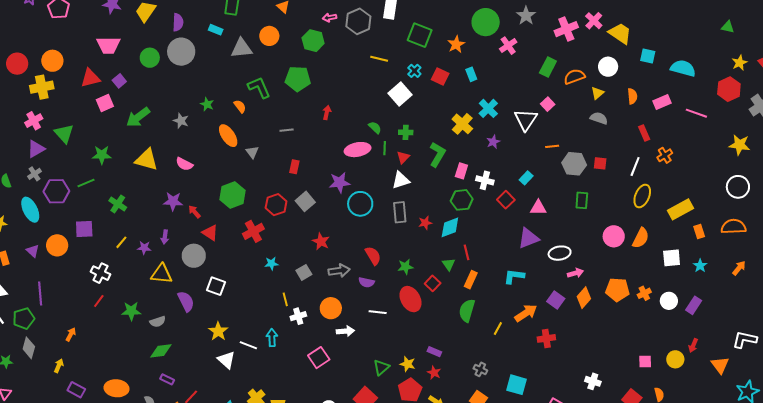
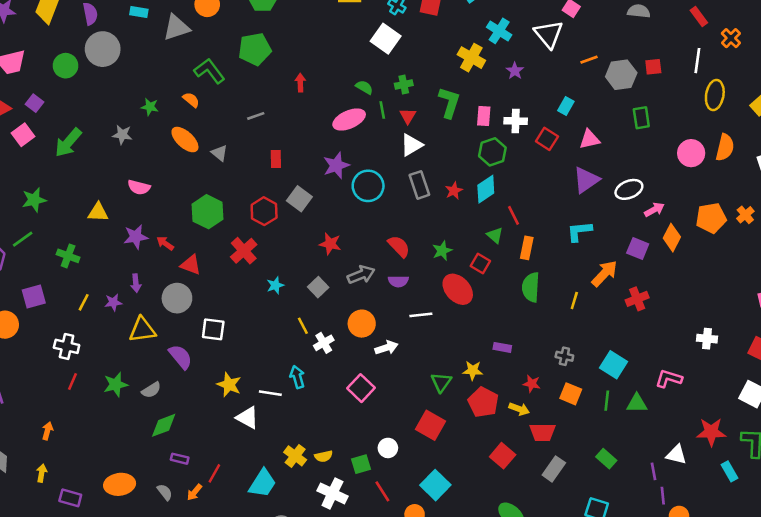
yellow triangle: (147, 160) -> (98, 212), moved, size x0.7
red star: (434, 373) -> (532, 384), moved
cyan square: (516, 385) -> (614, 365), turned 30

